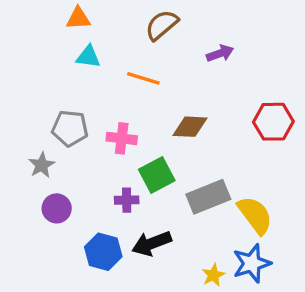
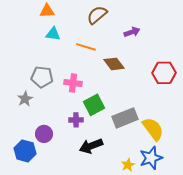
brown diamond: (190, 127) -> (114, 64), moved, turned 50
purple circle: (57, 208) -> (44, 134), moved
blue hexagon: (103, 252) -> (25, 151), moved

